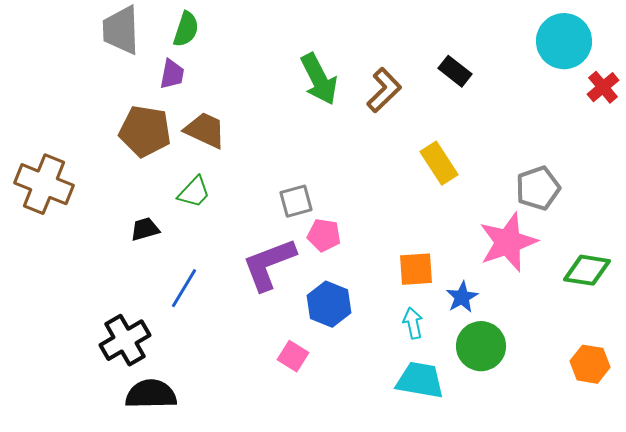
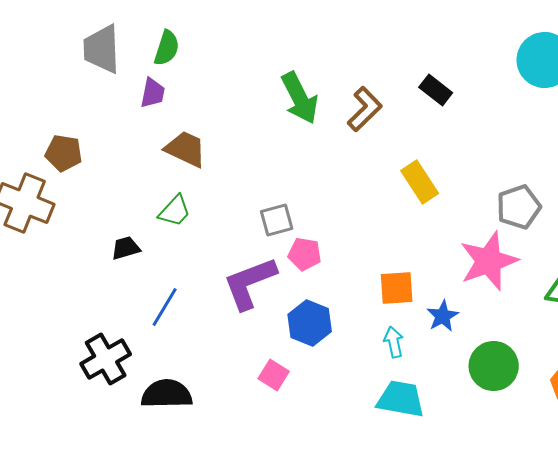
brown pentagon: (145, 131) -> (64, 153), moved, size x0.7
green circle: (481, 346) -> (494, 366), moved
black semicircle: (151, 394) -> (167, 394), moved

